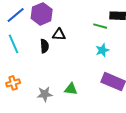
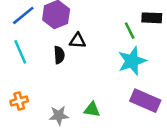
green line: (100, 26) -> (130, 31), turned 48
cyan star: (102, 50) -> (132, 61), size x1.6

